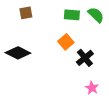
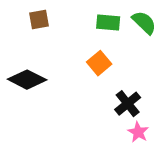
black cross: (85, 58) -> (128, 104), moved

